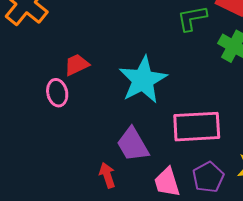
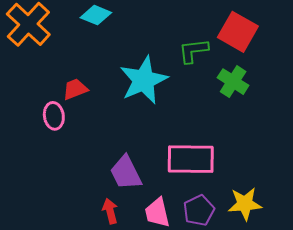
cyan star: (143, 80) -> (144, 80), moved
red arrow: (107, 175) -> (110, 211), moved

